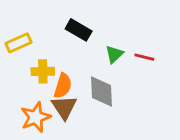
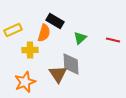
red line: (144, 57) -> (113, 40), moved
orange semicircle: (63, 86) -> (44, 33), moved
brown triangle: (64, 107) -> (58, 74), moved

